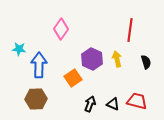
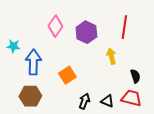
purple hexagon: (92, 59) -> (86, 32), moved
black semicircle: (146, 62) -> (135, 76), moved

